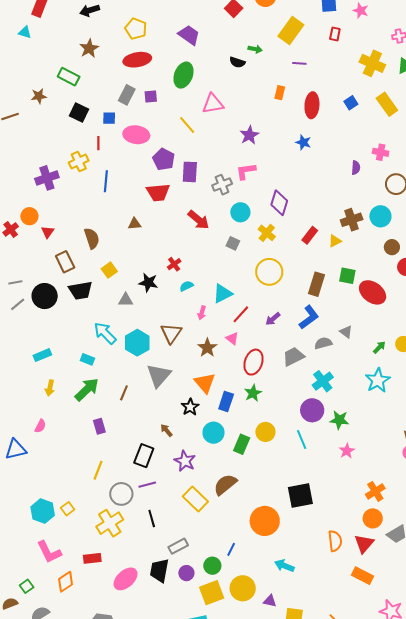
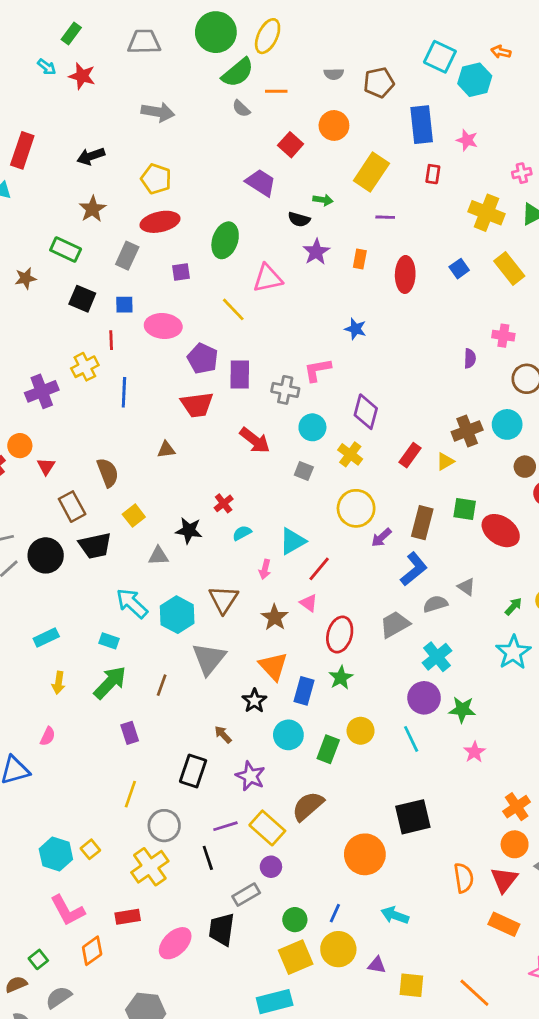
purple trapezoid: (189, 35) -> (261, 183), moved
gray rectangle: (127, 95) -> (127, 256), moved
purple star: (249, 135) -> (316, 252), moved
blue star: (303, 142) -> (355, 329), moved
gray cross: (222, 185) -> (285, 390), turned 36
purple arrow: (273, 319) -> (381, 537), moved
purple line: (147, 485) -> (225, 826), moved
blue line: (231, 549) -> (335, 913), moved
purple circle: (186, 573) -> (271, 867), moved

